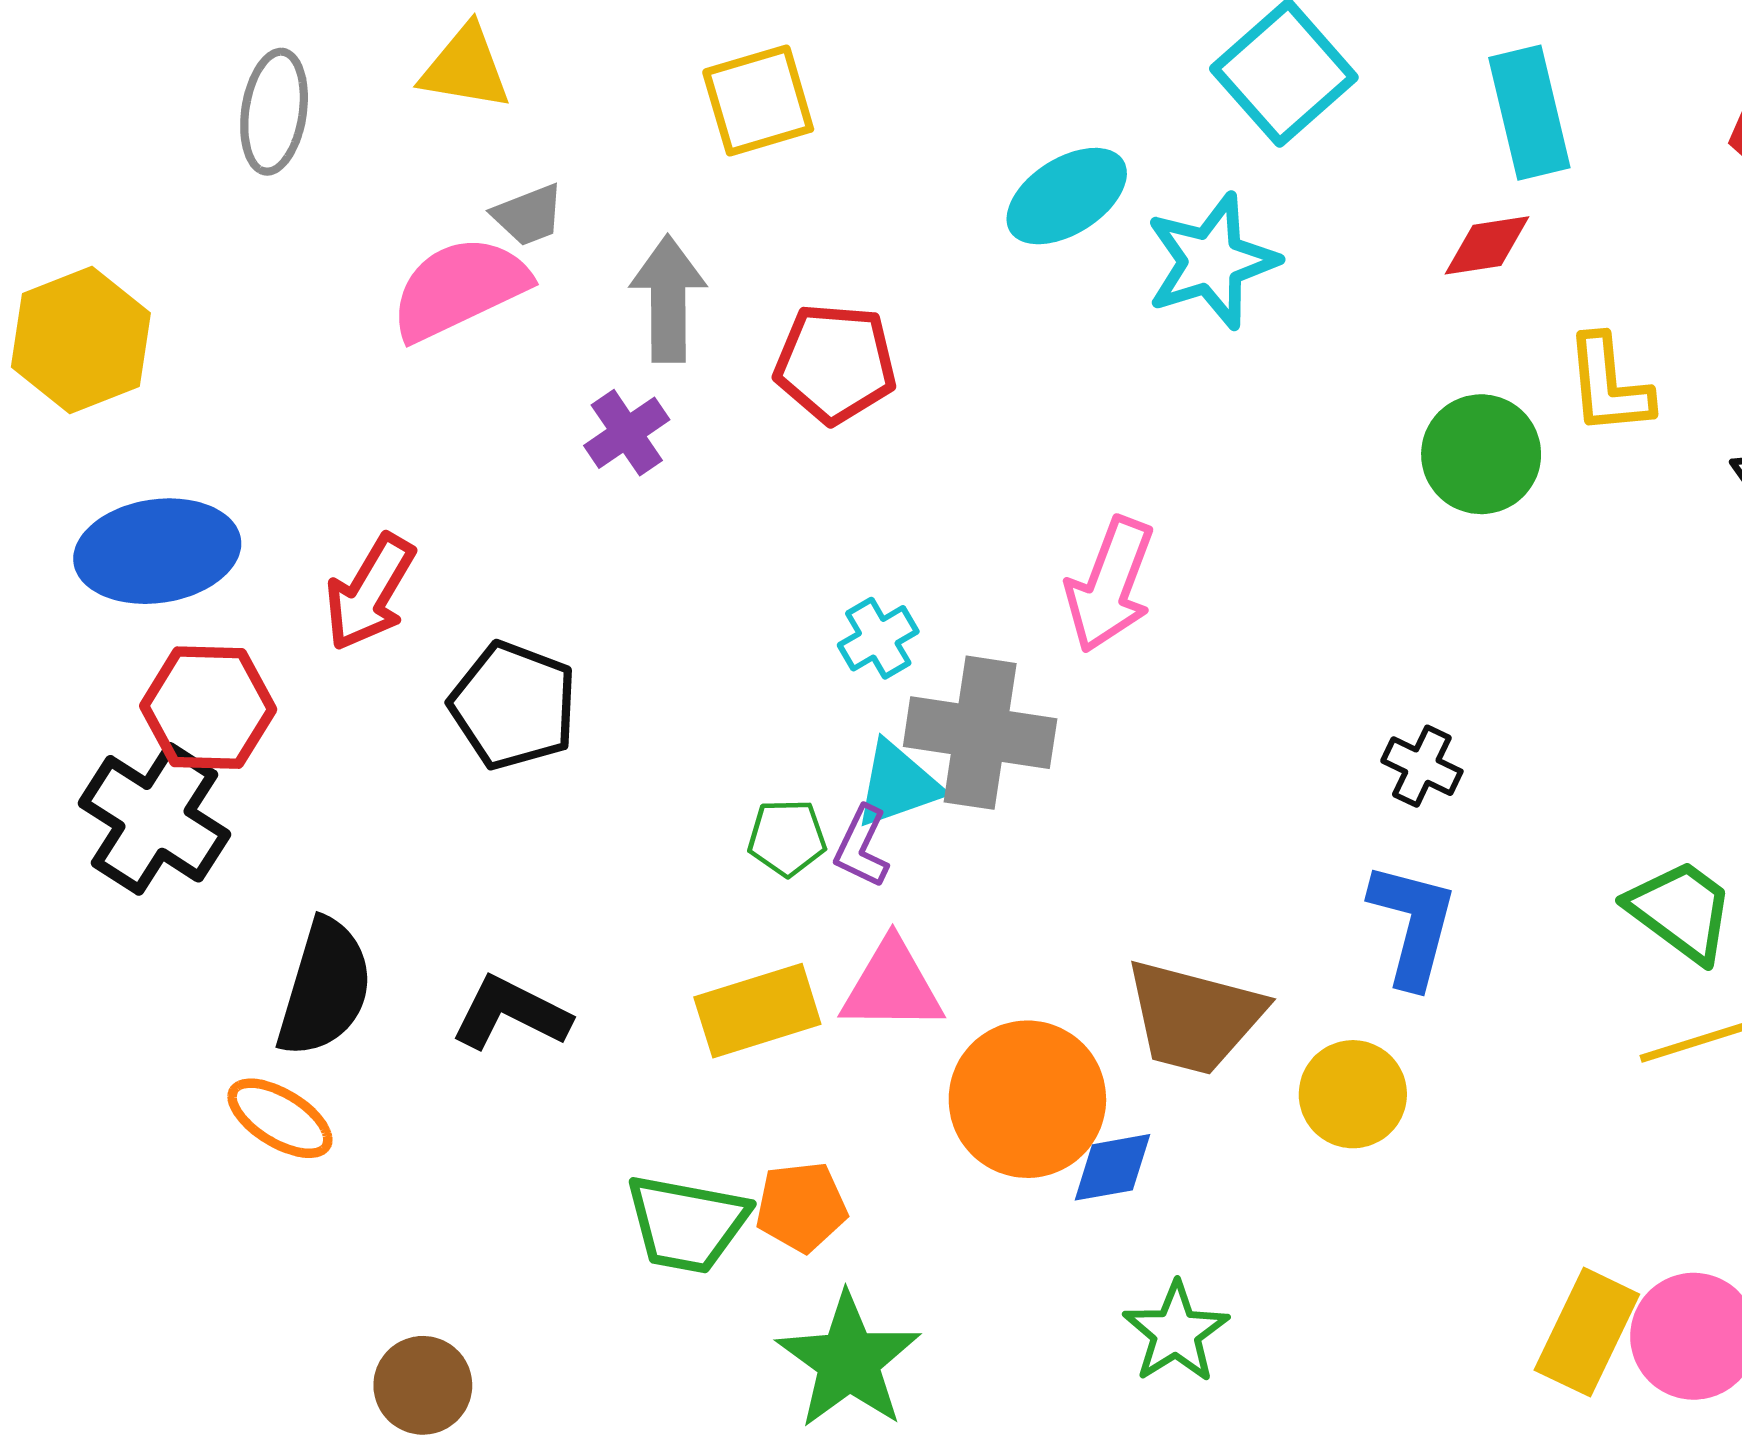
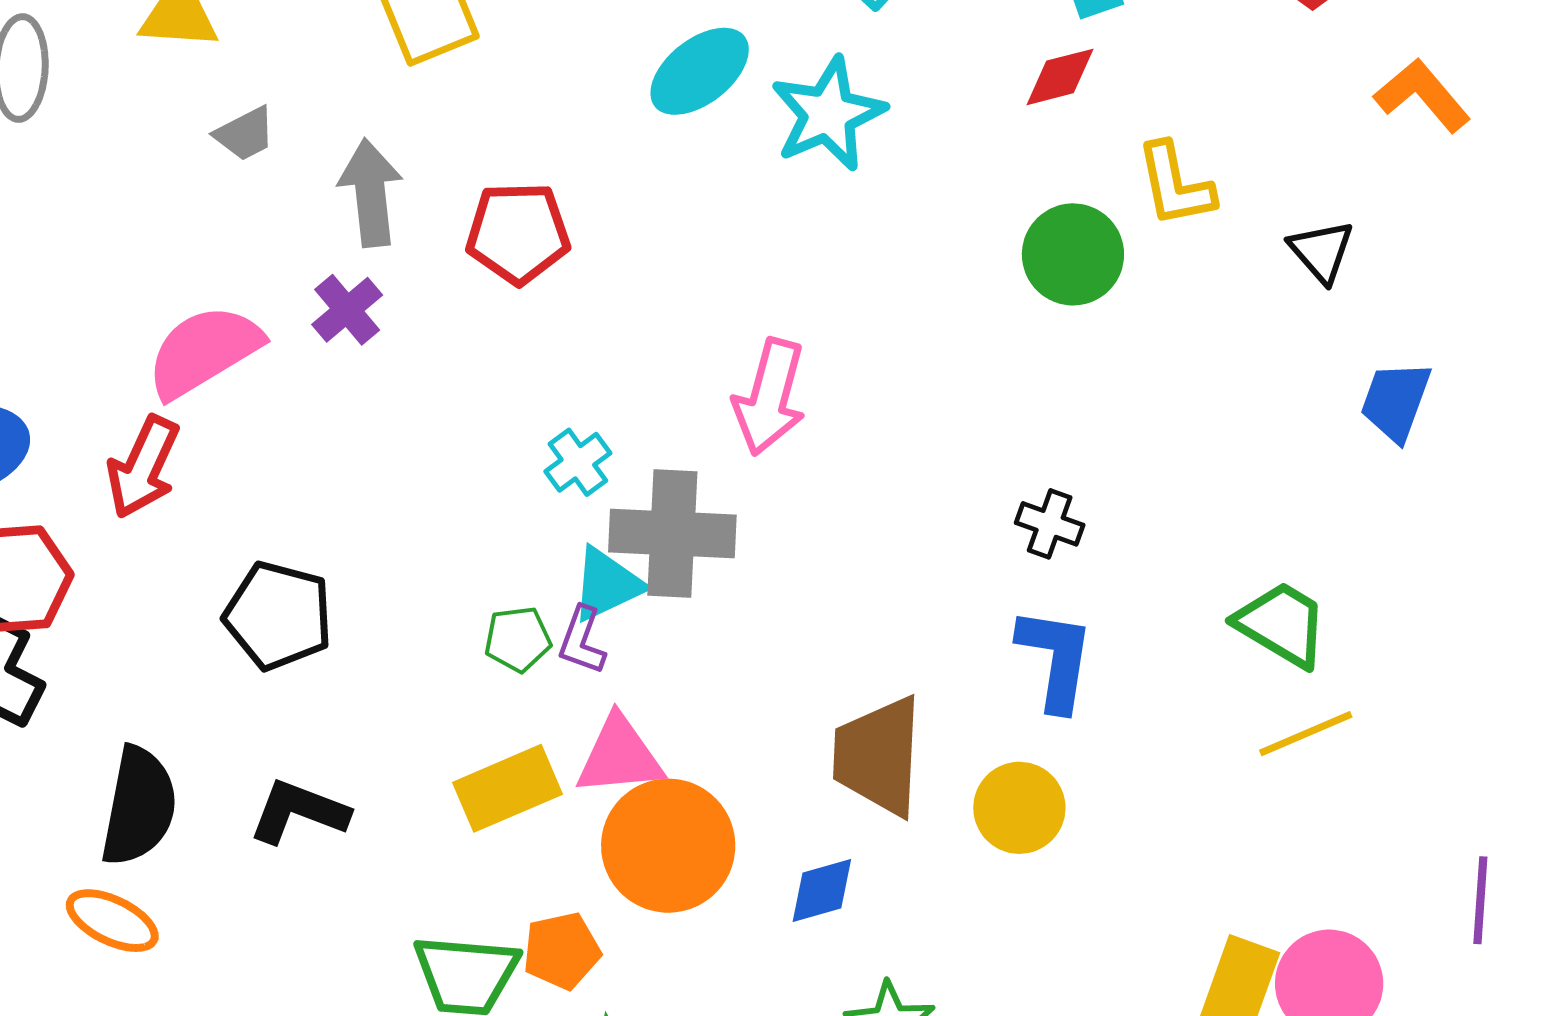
pink semicircle: (459, 288) -> (204, 351), moved
black pentagon: (513, 706) -> (278, 616), moved
brown trapezoid: (1194, 1017) -> (878, 756), turned 84
orange circle: (1027, 1099) -> (668, 846), moved

